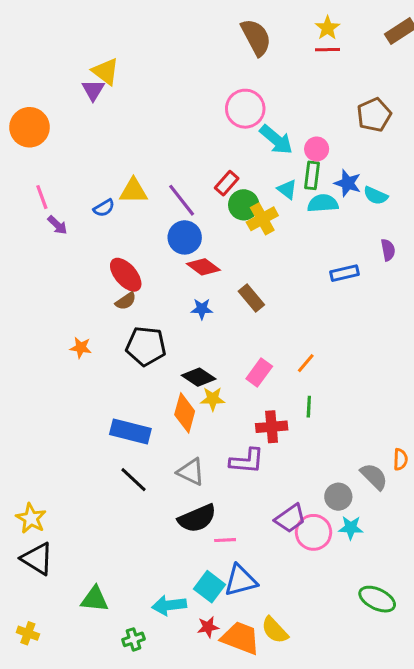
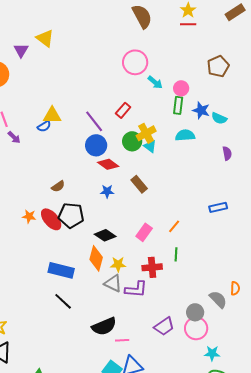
purple triangle: (93, 90) -> (21, 50), moved
cyan arrow: (276, 140) -> (155, 82), size x0.7
cyan triangle: (287, 189) -> (150, 146), moved
yellow triangle: (133, 191) -> (52, 115), moved
cyan semicircle: (323, 203) -> (185, 135), moved
green circle: (244, 205) -> (132, 141), moved
blue rectangle: (345, 273) -> (218, 207), moved
red ellipse: (126, 275) -> (51, 219), moved
yellow star: (213, 399) -> (118, 264), moved
gray triangle: (191, 472) -> (113, 283), moved
cyan star: (351, 528) -> (212, 353), moved
pink circle: (313, 532) -> (196, 328), moved

